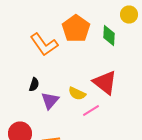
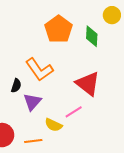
orange L-shape: (44, 45) -> (39, 70), moved
yellow semicircle: (77, 94) -> (53, 125), moved

